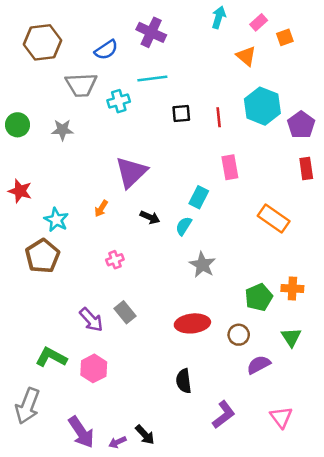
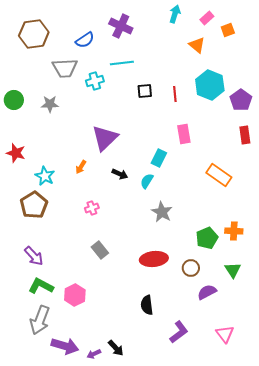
purple arrow: (91, 320) -> (34, 256), moved
gray arrow: (27, 406) -> (40, 320), moved
purple arrow: (81, 432) -> (65, 346), turned -40

